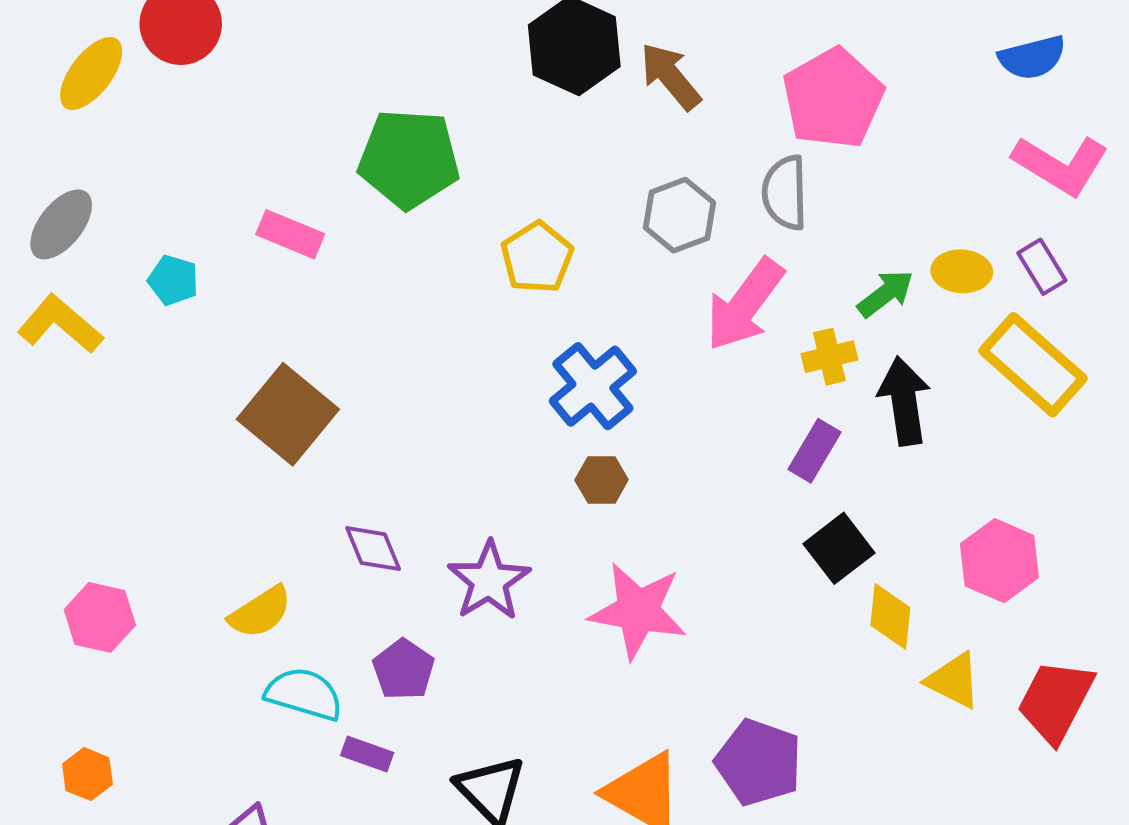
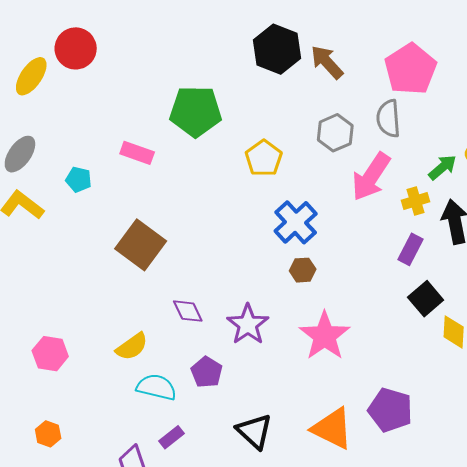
pink star: (638, 611) -> (325, 336), turned 30
purple rectangle: (367, 754) -> (172, 437), moved, turned -55

